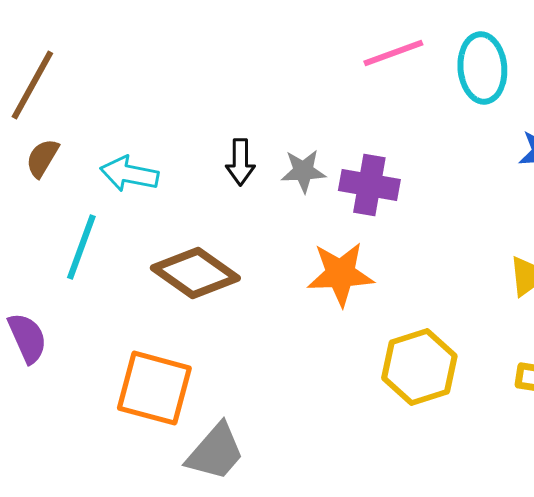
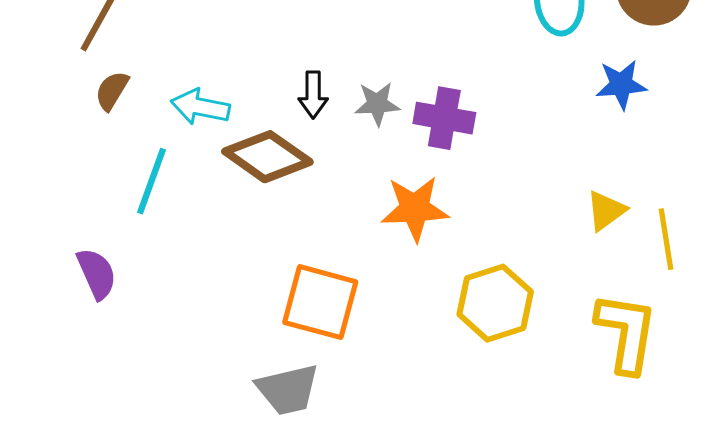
brown diamond: (195, 273) -> (267, 157), moved
orange square: (154, 388) -> (320, 302), moved
gray trapezoid: (215, 452) -> (288, 390), turned 36

